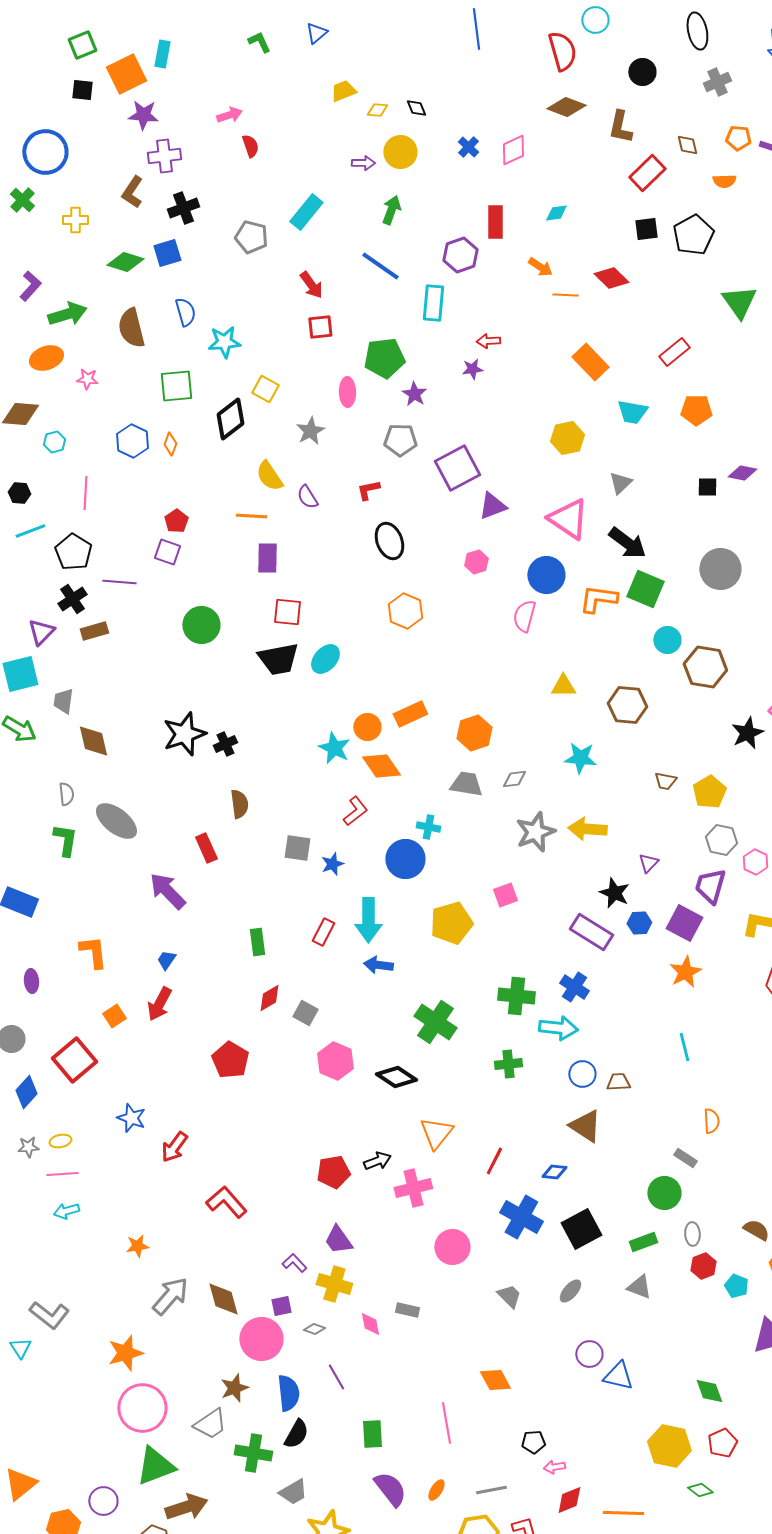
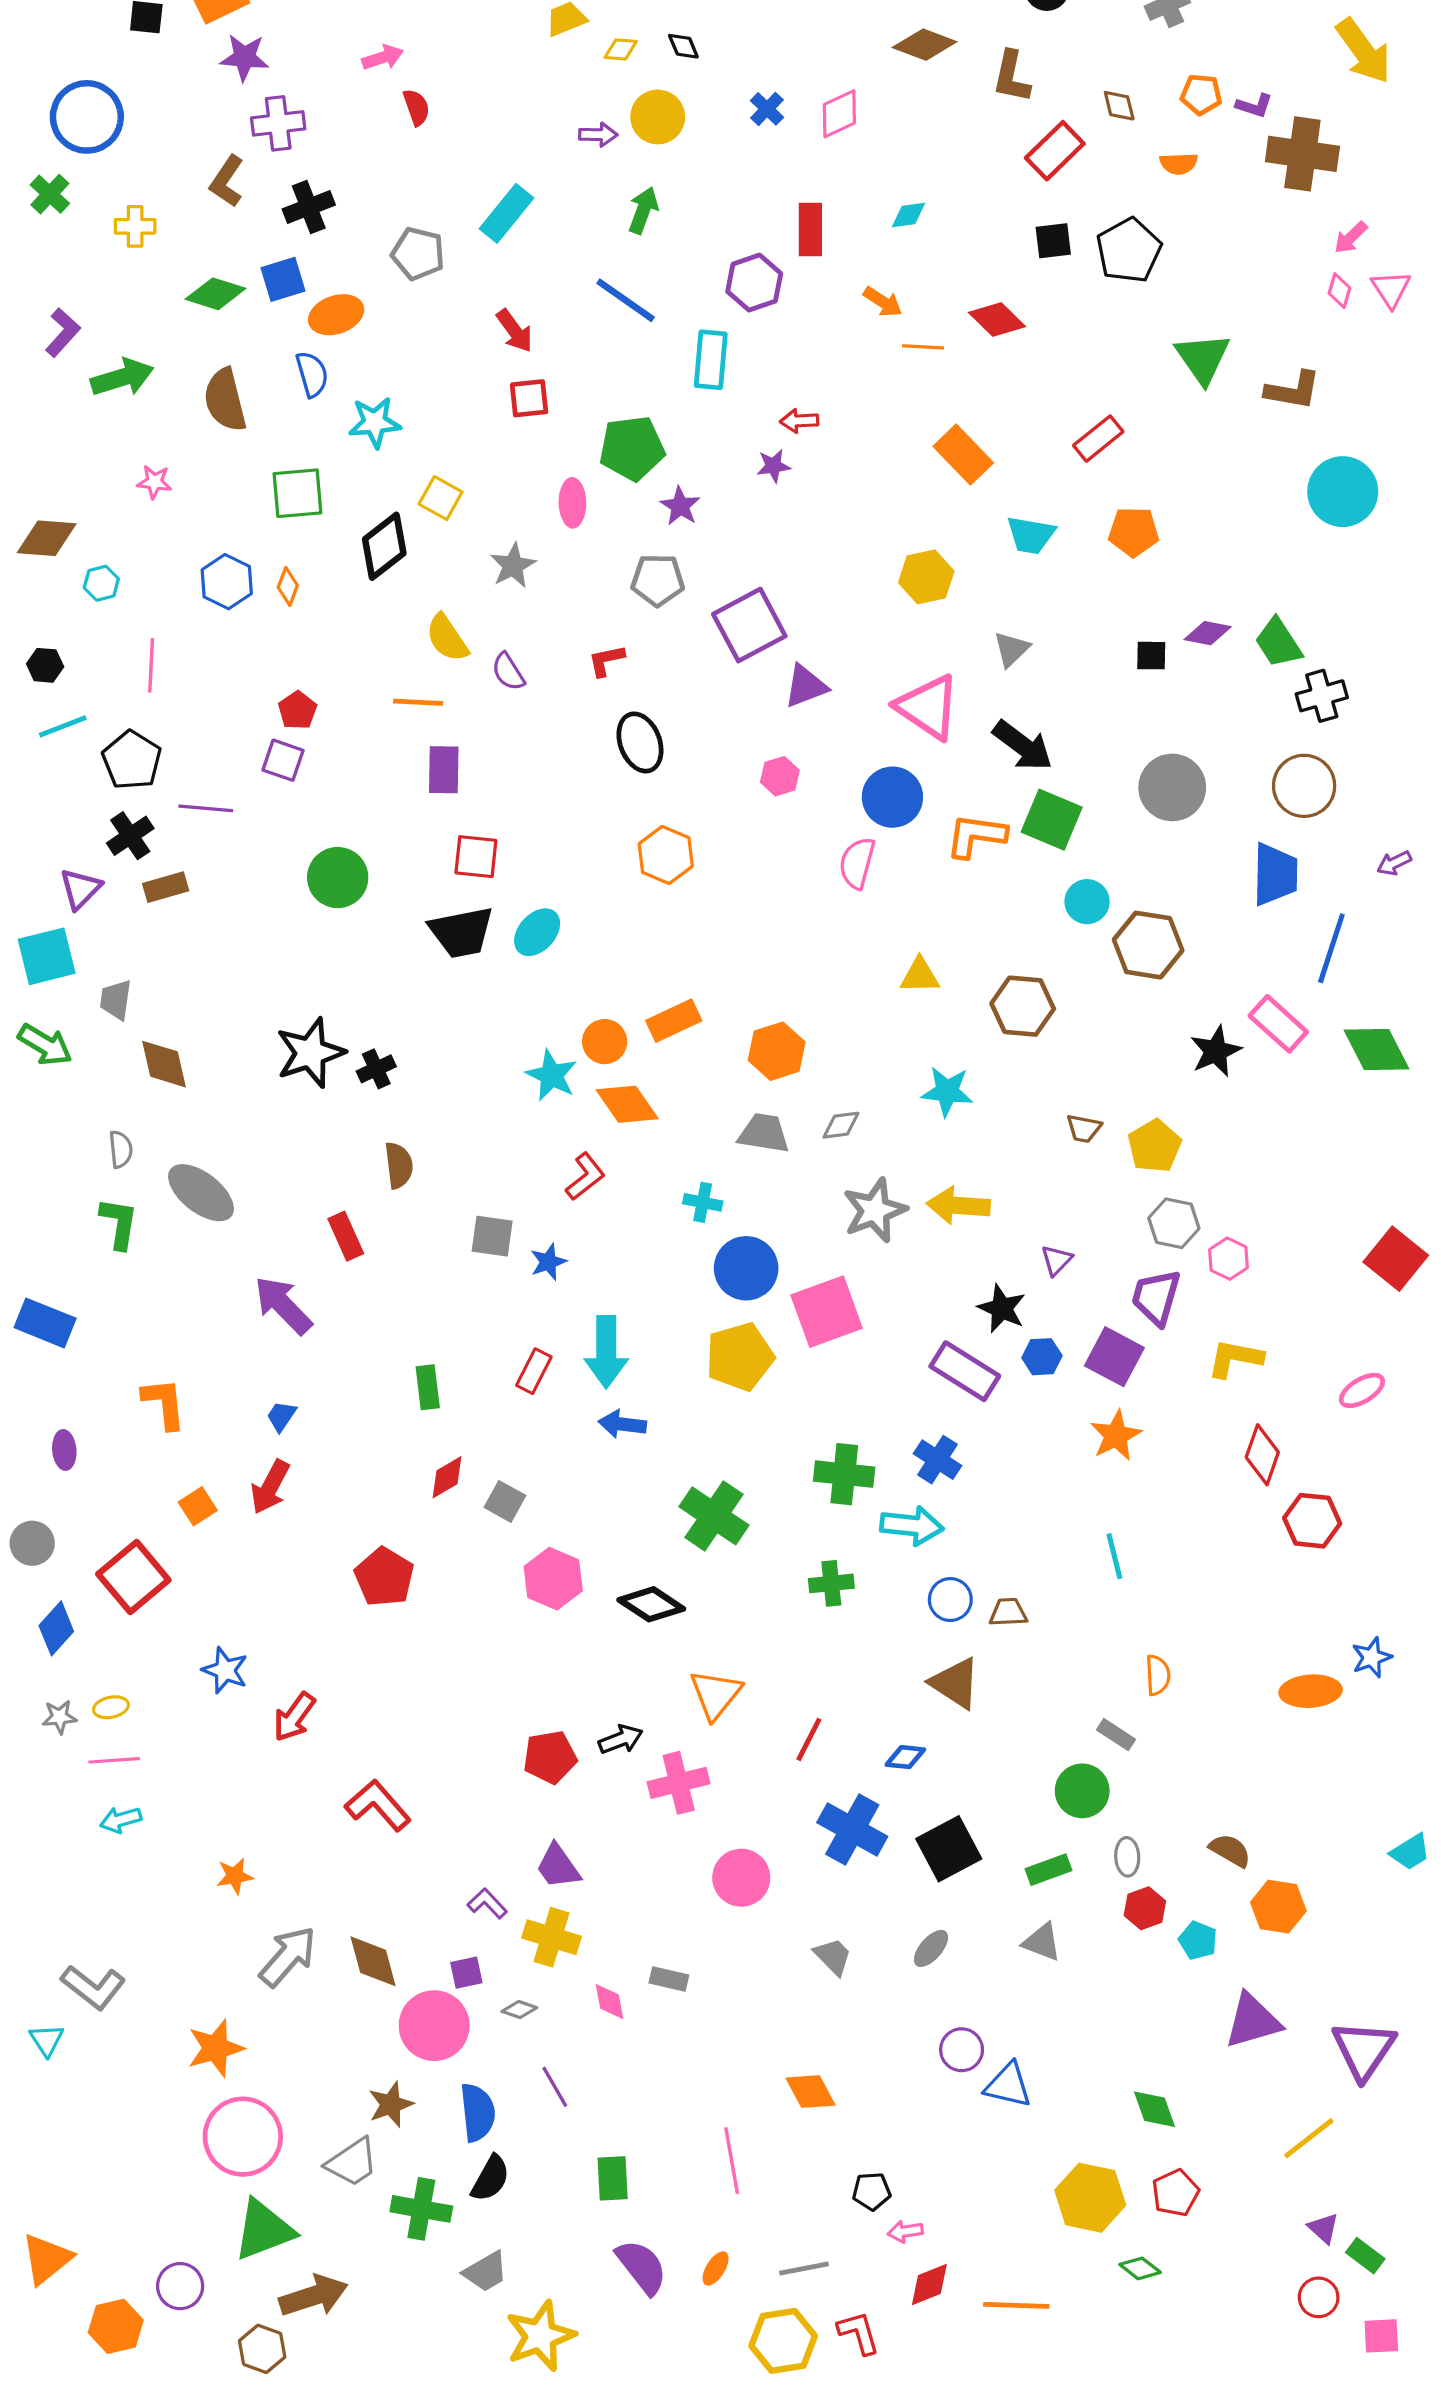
orange ellipse: (46, 358) -> (336, 315), moved
blue circle: (405, 859) -> (746, 1268), moved
pink square: (505, 895) -> (827, 1312), size x1.8

